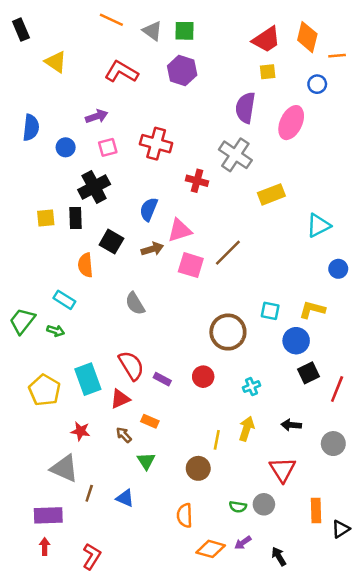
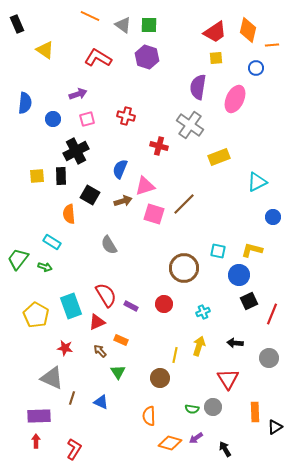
red cross: (156, 144) -> (126, 116), size x0.7

